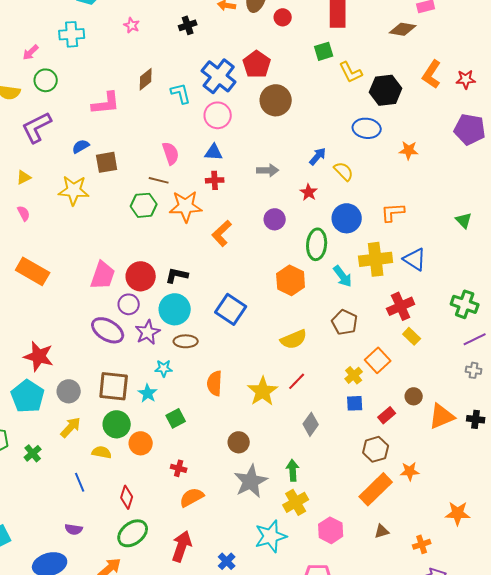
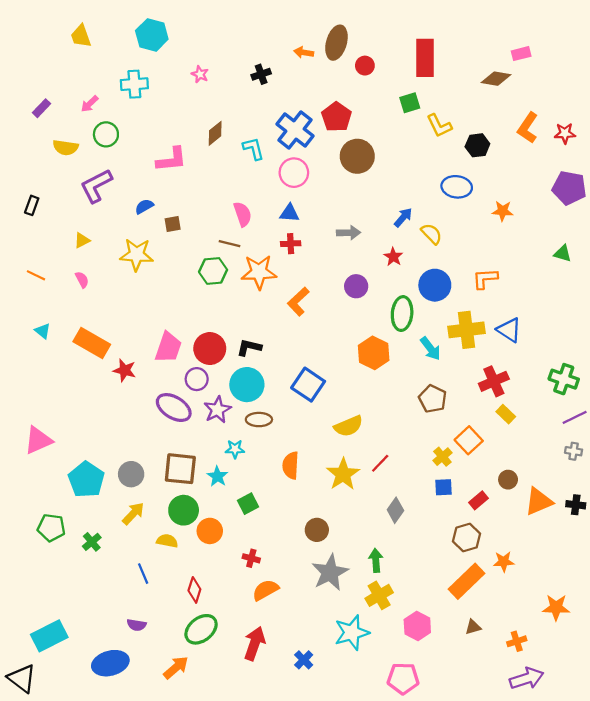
black hexagon: (386, 90) -> (477, 145), size x0.7
brown square: (107, 162) -> (173, 224), size x0.7
green triangle: (464, 220) -> (563, 253), moved, turned -30
yellow semicircle: (294, 339) -> (349, 426), moved
red star: (39, 356) -> (125, 370), moved, size x0.7

